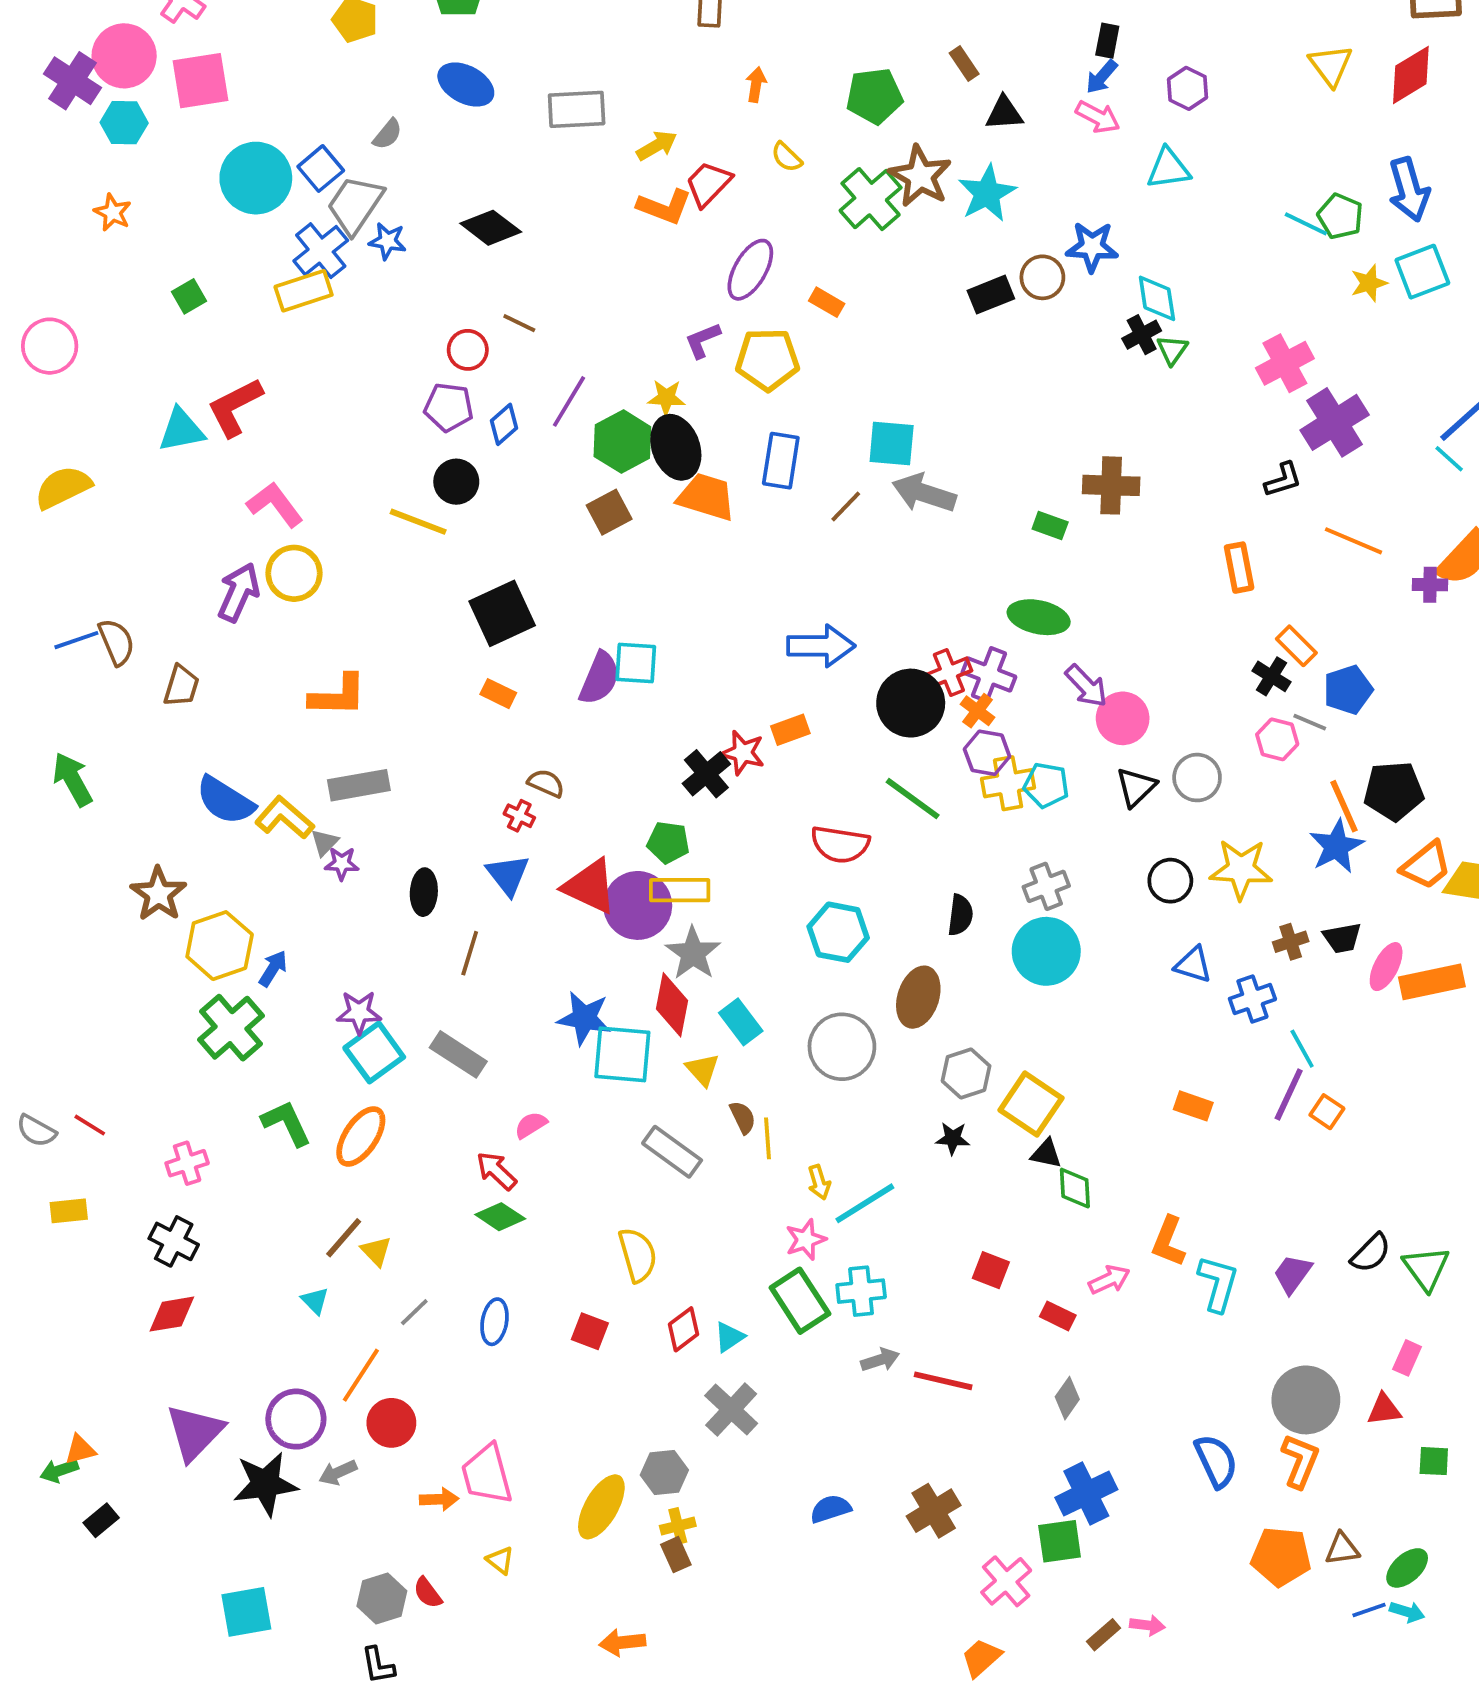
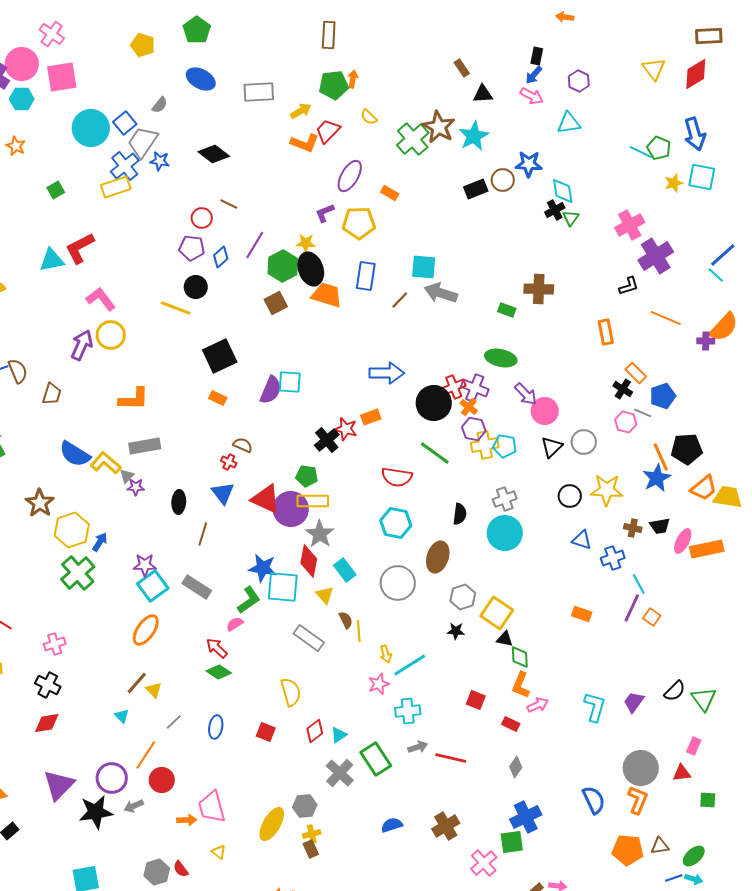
green pentagon: (874, 96) -> (334, 85), moved
cyan square: (1422, 272) -> (702, 177), turned 32
brown cross: (1291, 942) -> (633, 528), turned 30
green L-shape: (286, 1123) -> (249, 600), moved, turned 80
orange L-shape: (1168, 1241) -> (521, 685), moved
green rectangle: (800, 1301) -> (376, 759), moved

